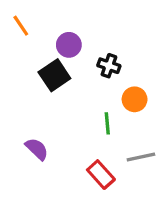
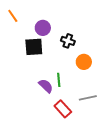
black square: (54, 75) -> (34, 47), turned 30
green line: (107, 123) -> (59, 80), moved
purple semicircle: (37, 149) -> (46, 86), moved

